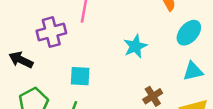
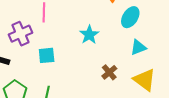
cyan square: (80, 76) -> (47, 55), moved

